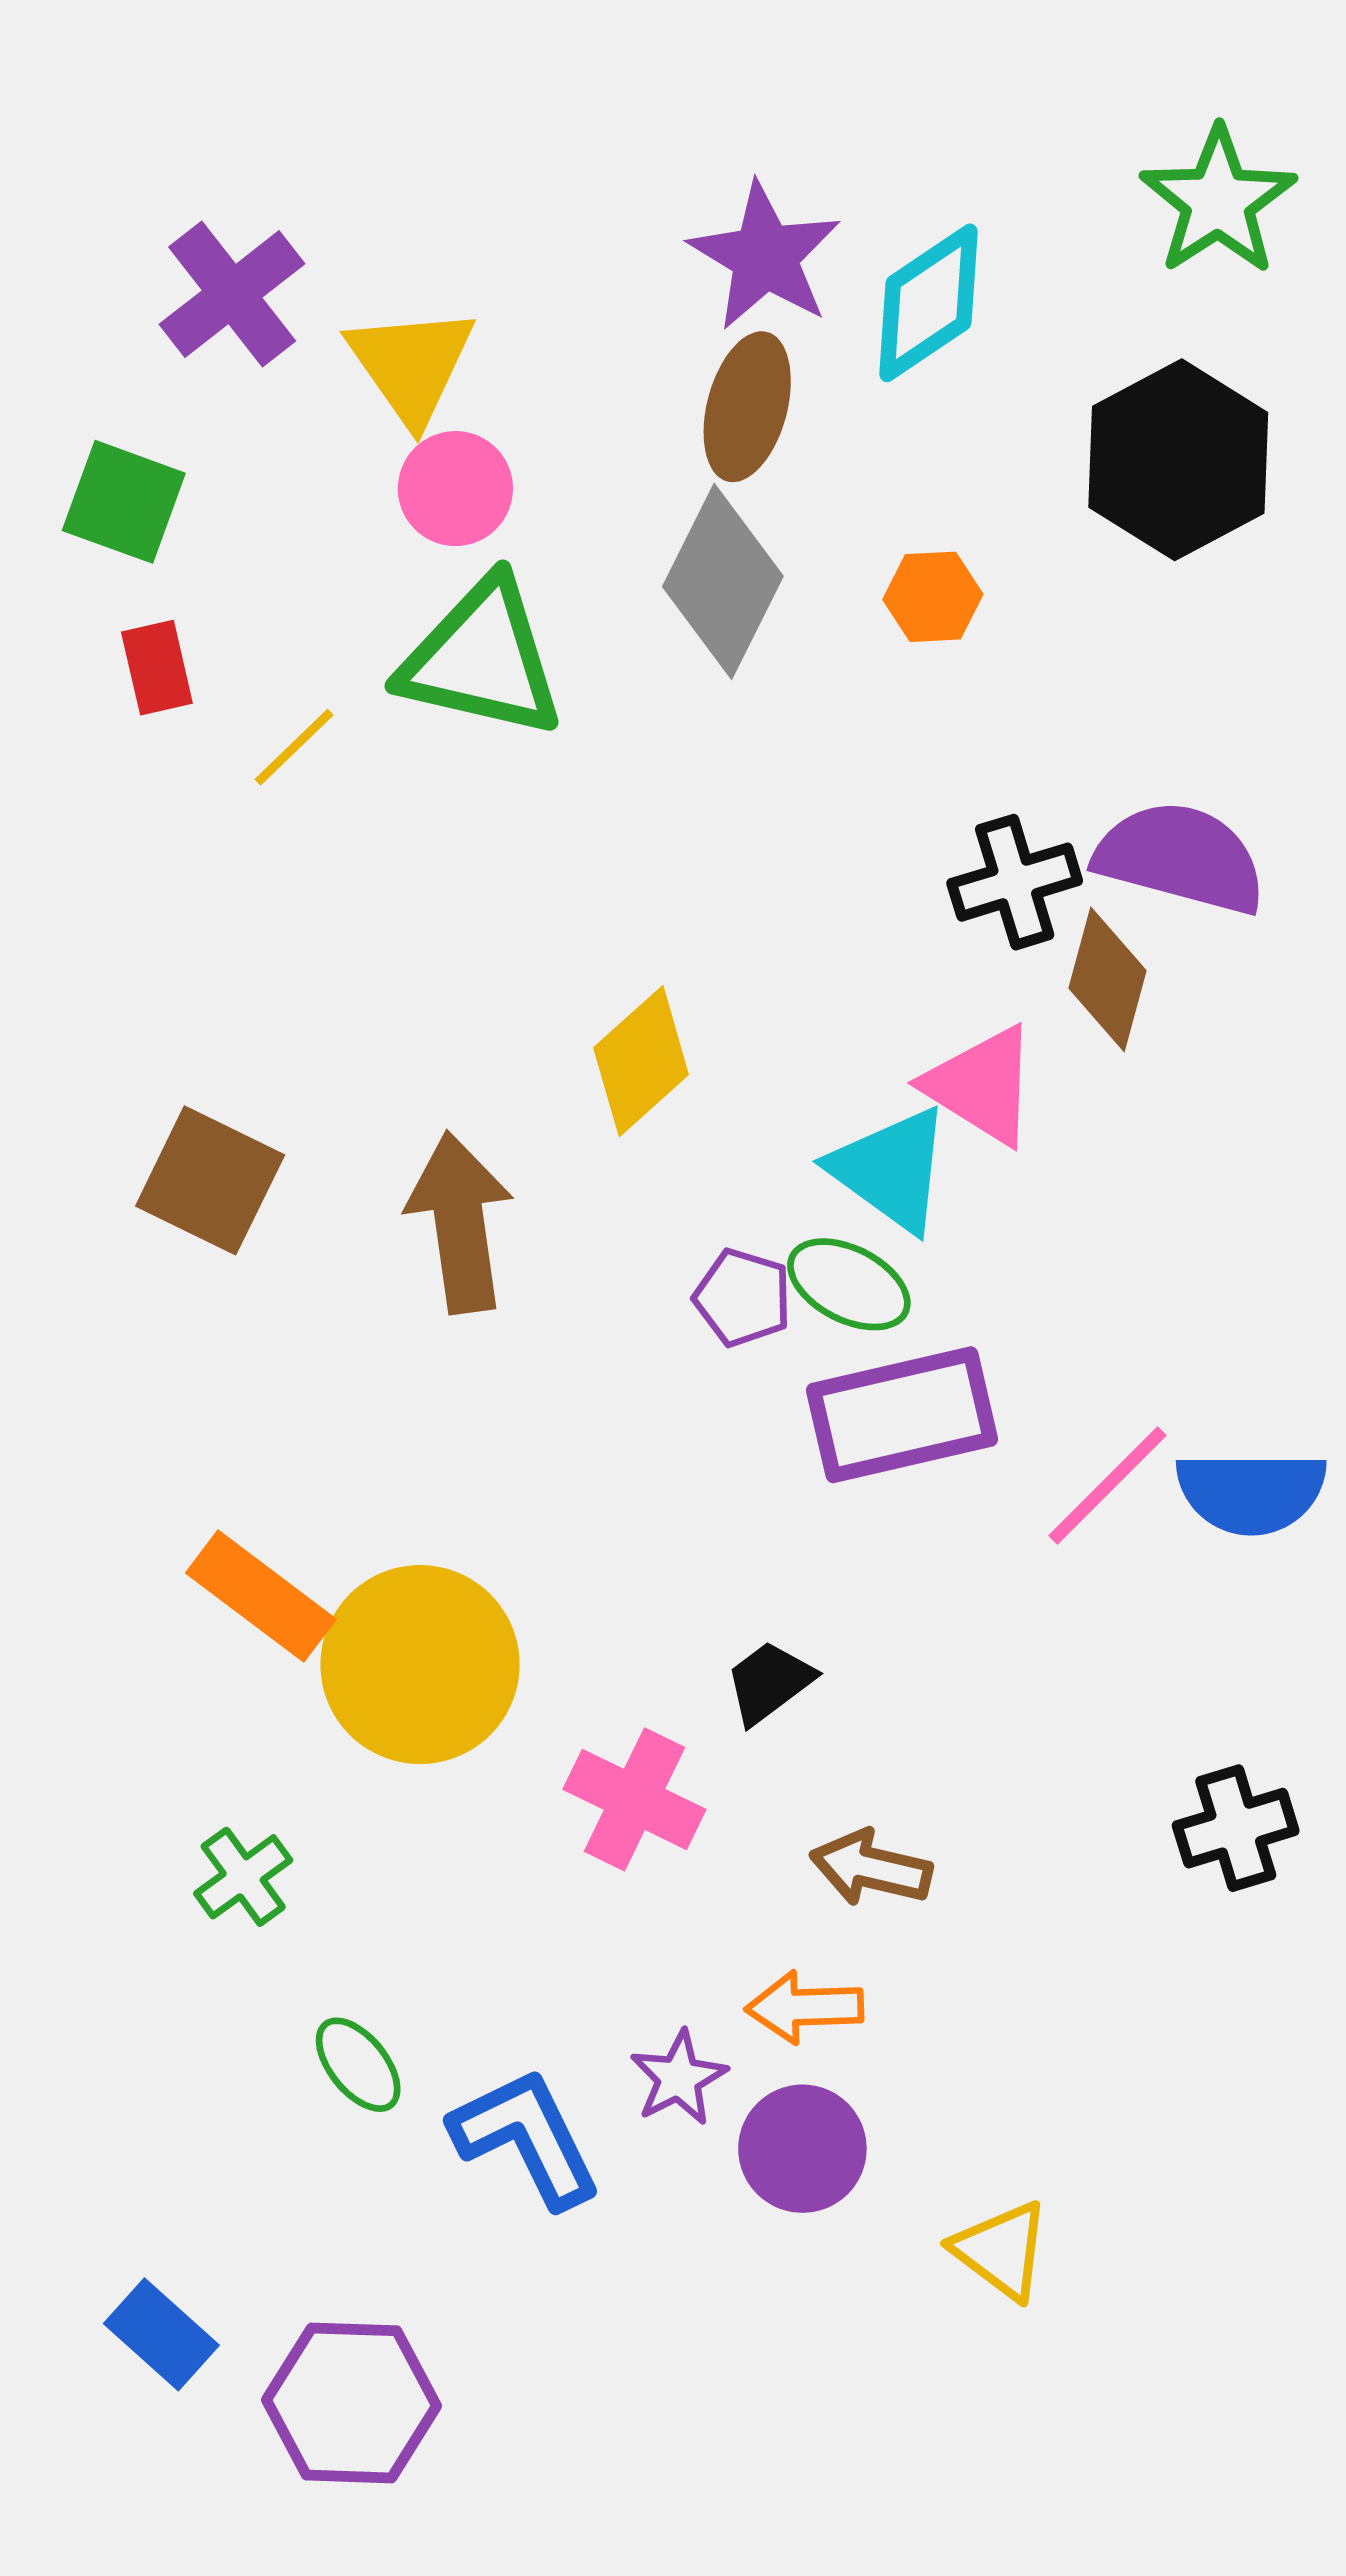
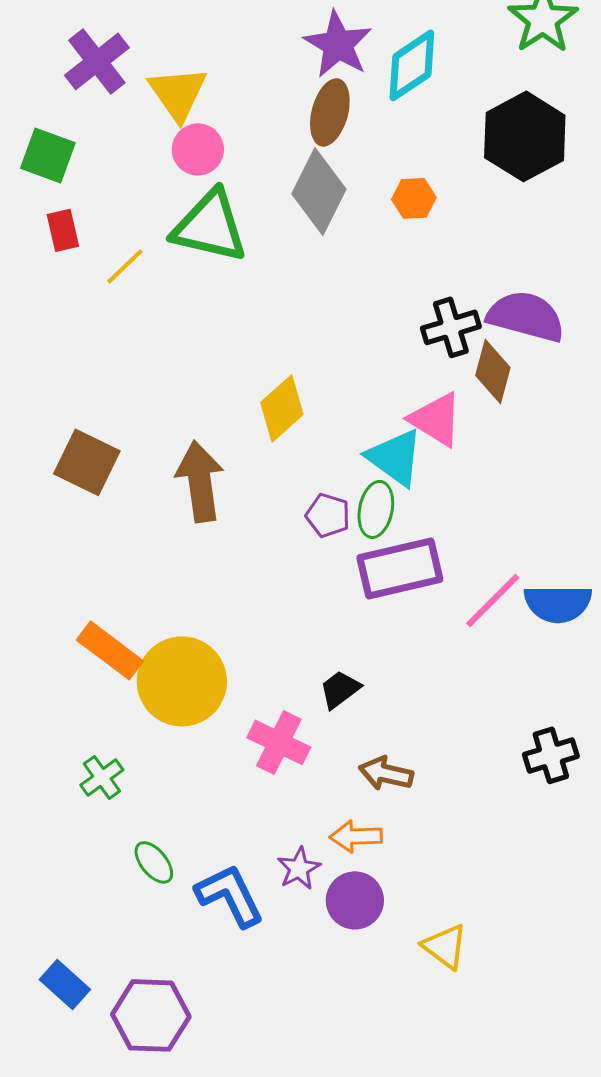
green ellipse: (849, 1284) -> (376, 509), turned 74

